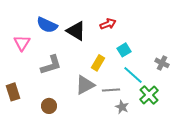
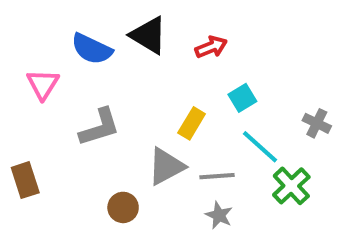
black triangle: (76, 31) -> (148, 35), moved
brown circle: (49, 106) -> (123, 207), moved
gray star: (122, 107) -> (219, 215), moved

